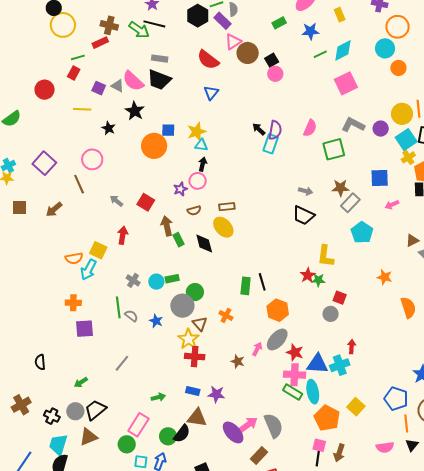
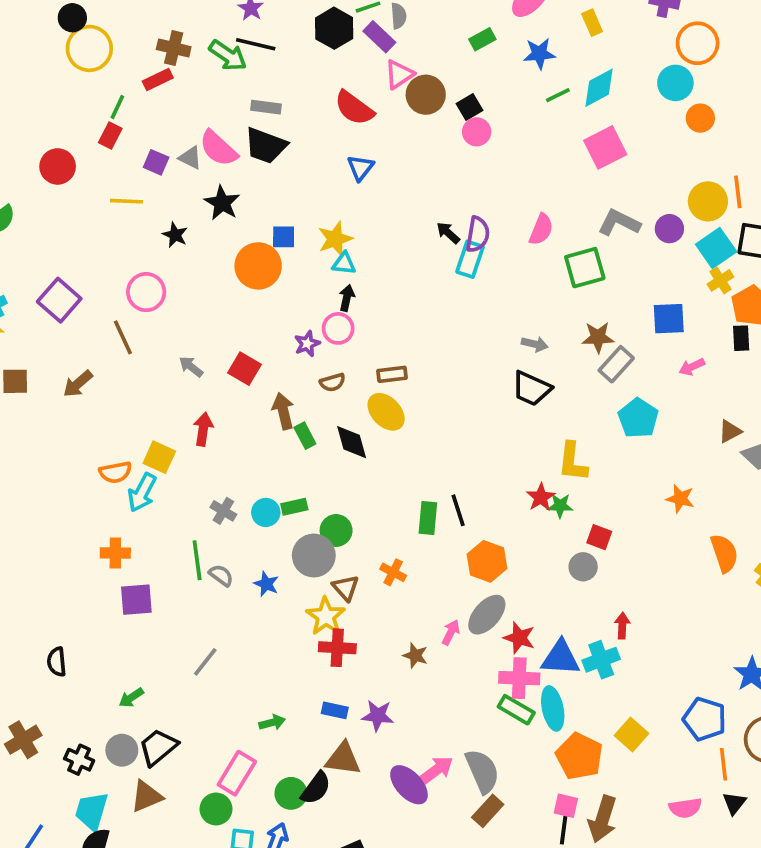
green line: (78, 57) -> (117, 107), turned -48
brown arrow: (339, 453) -> (603, 819), size x1.4
brown rectangle: (259, 456) -> (488, 811), moved

